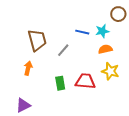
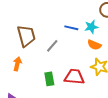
orange semicircle: (105, 49) -> (94, 45), turned -144

